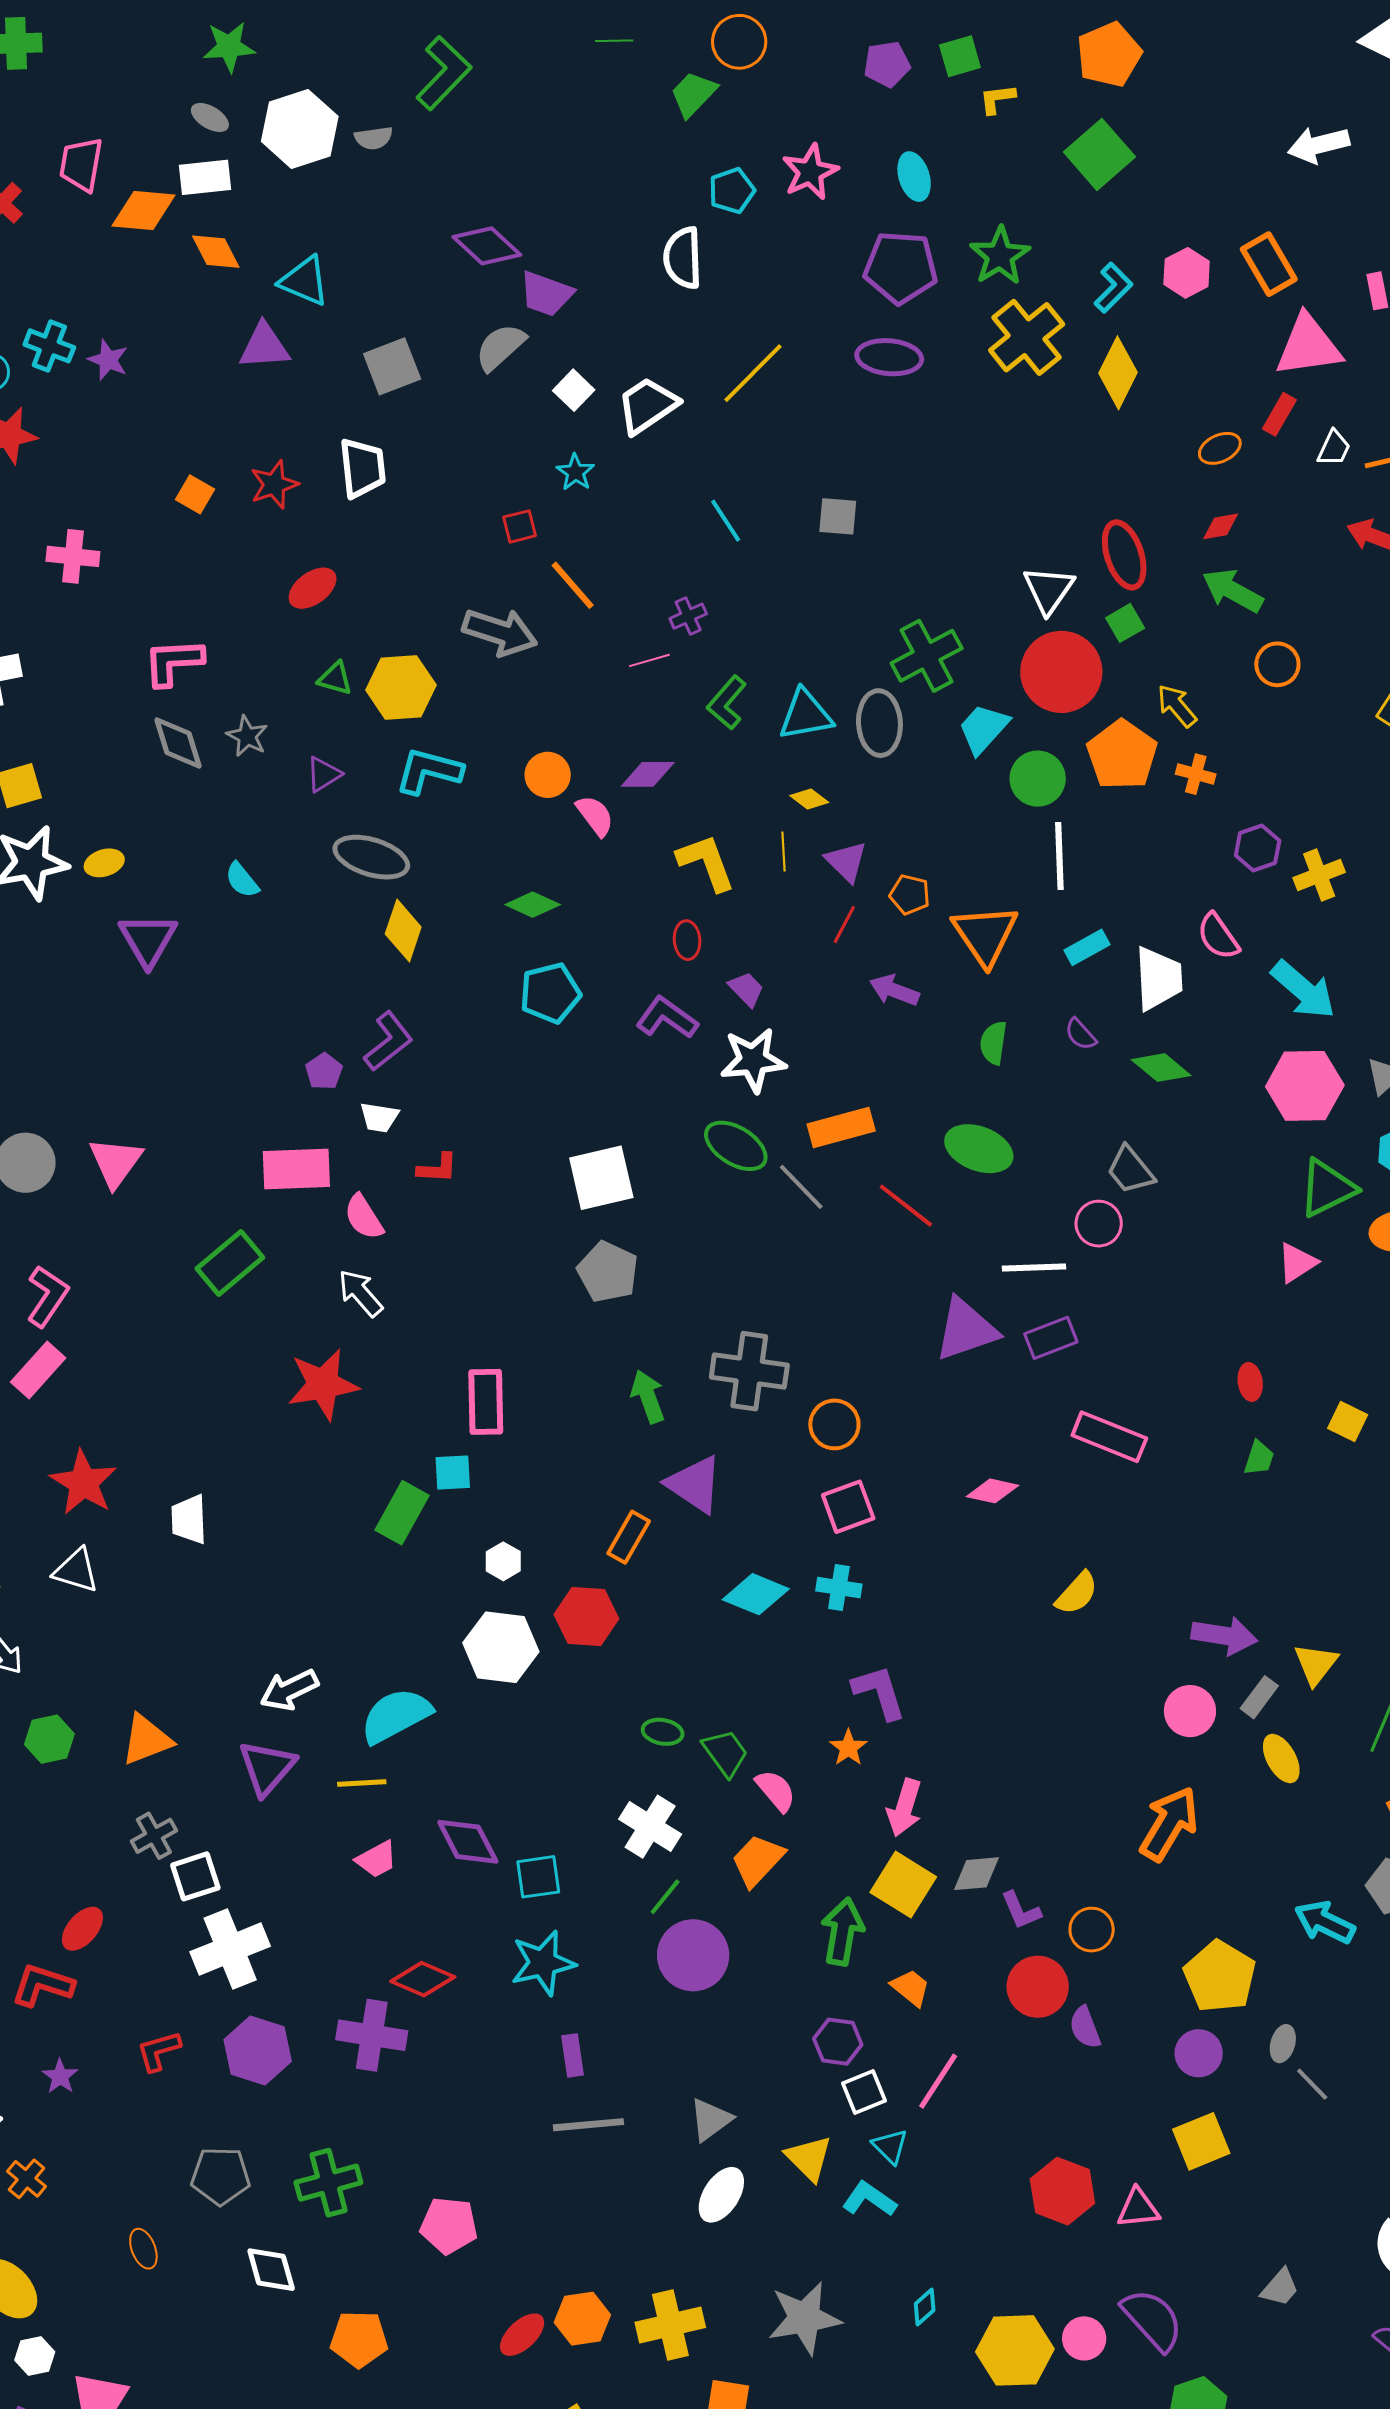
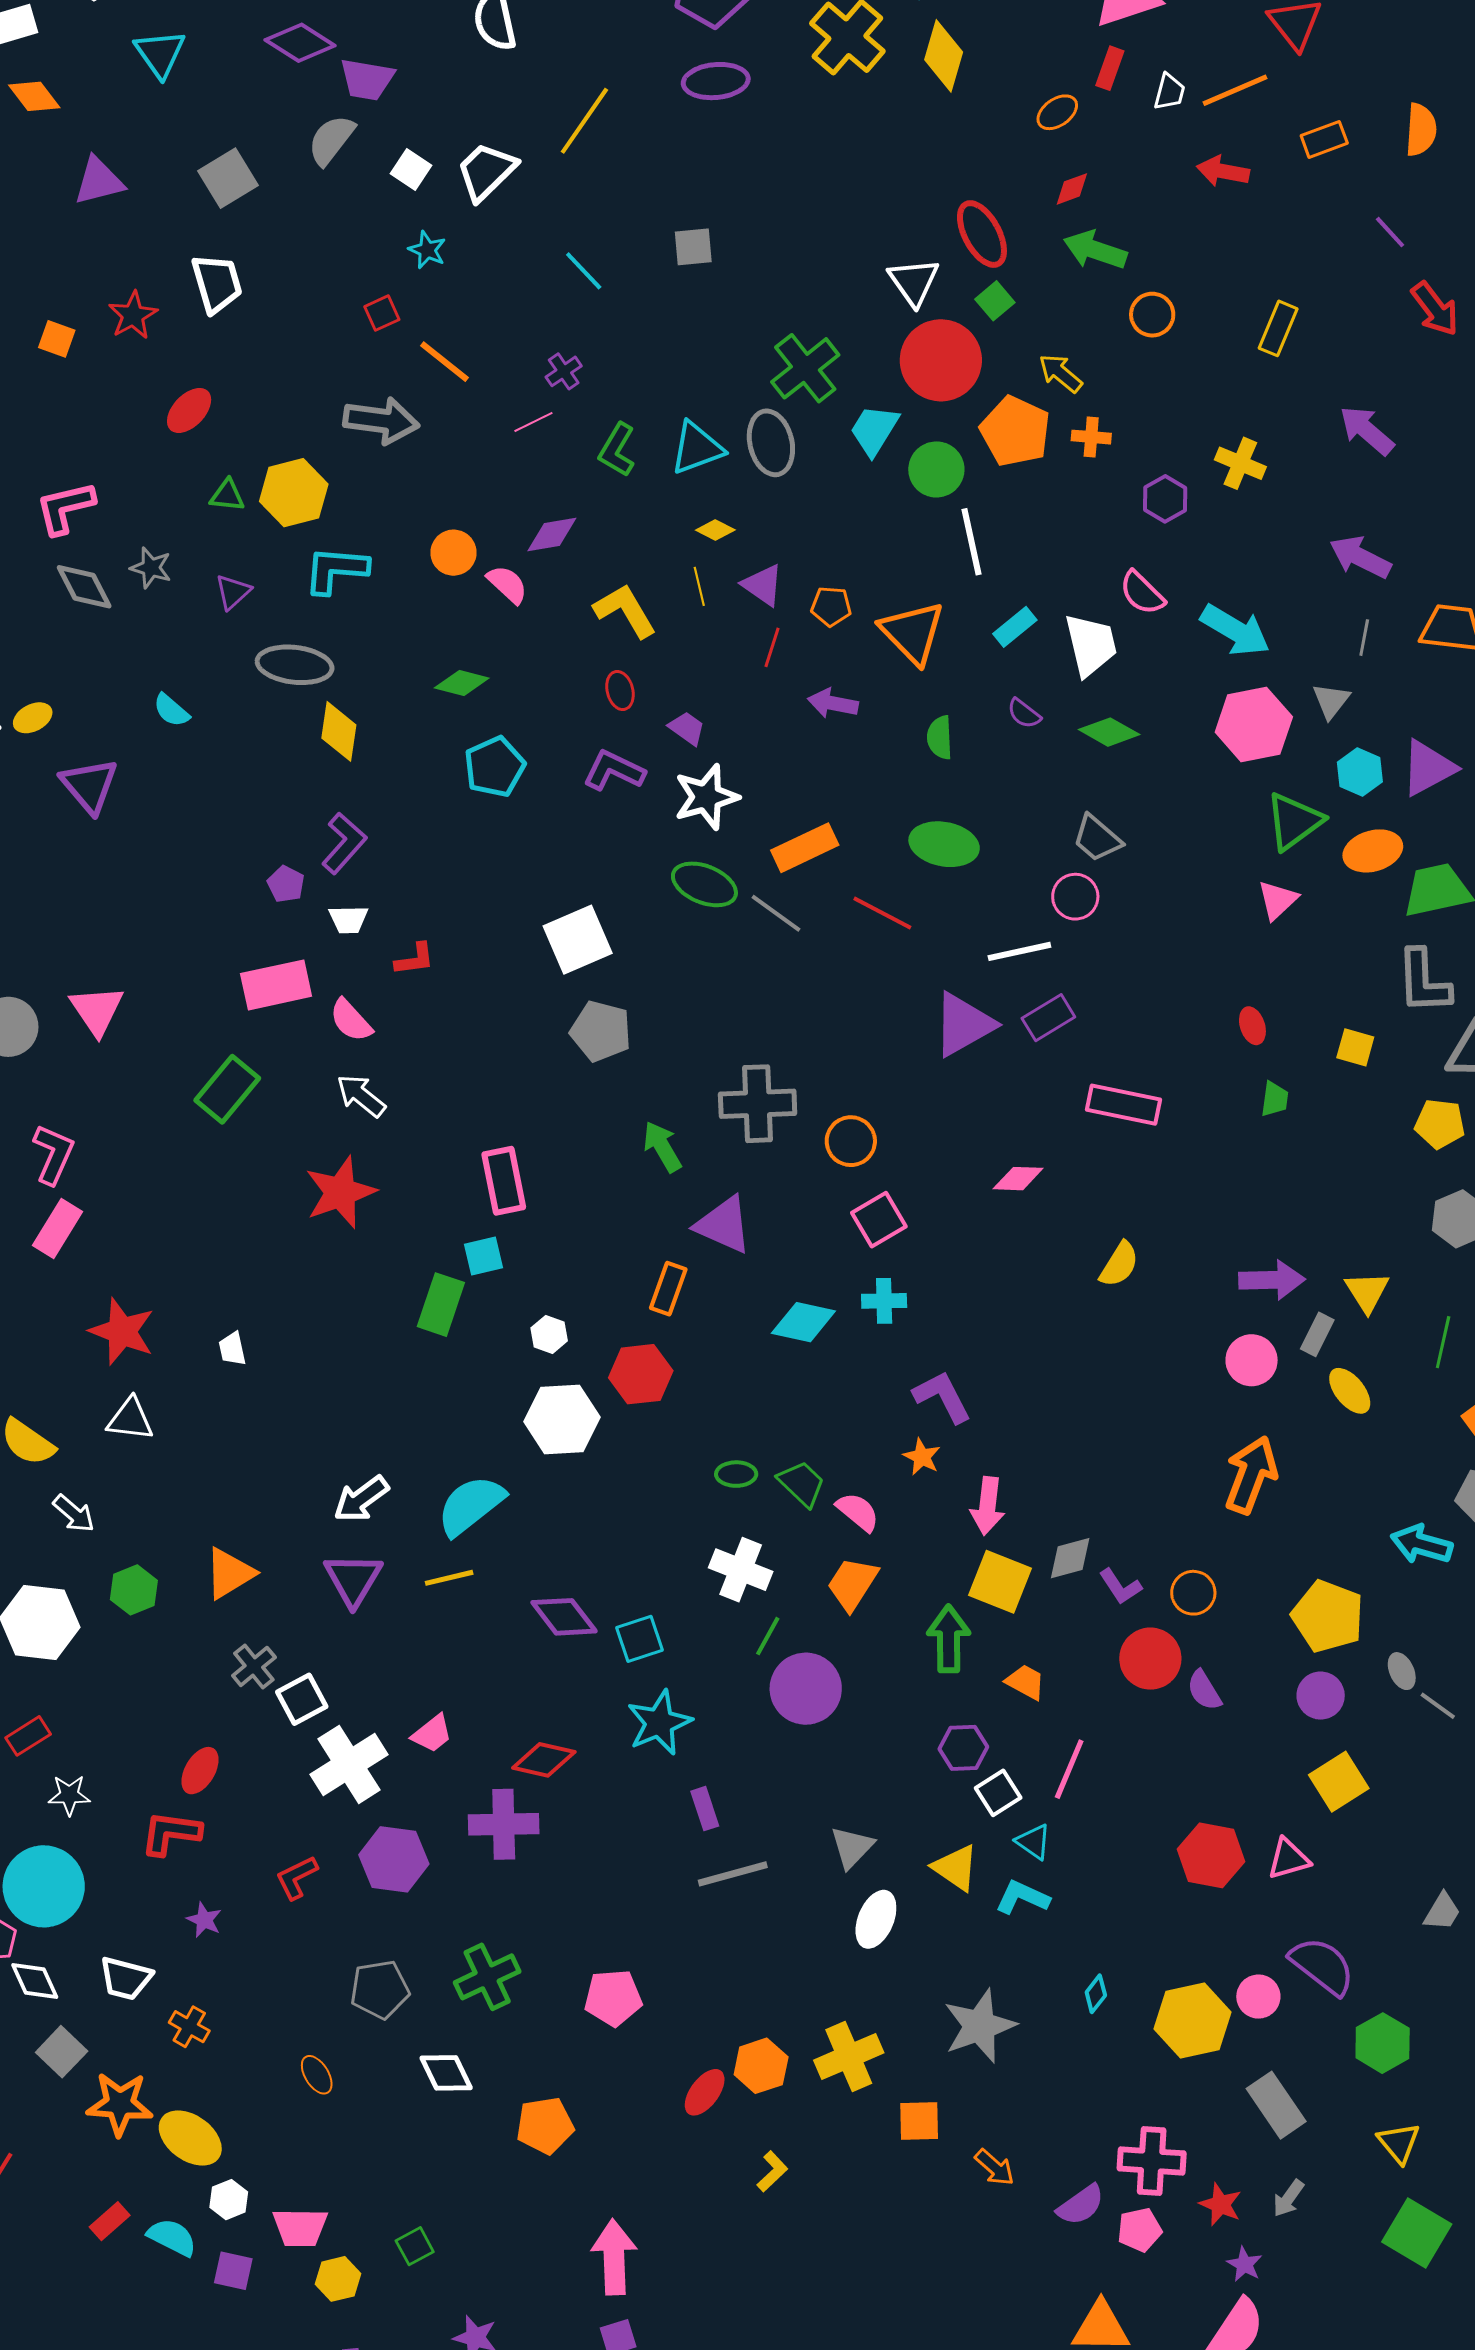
cyan triangle: (304, 281) -> (160, 53), moved, turned 42
yellow cross: (1319, 875) -> (1240, 463), moved, turned -36
white trapezoid: (189, 1519) -> (232, 1349), size x0.7
pink trapezoid: (377, 1859) -> (432, 1734), moved
gray ellipse: (1283, 2044) -> (1402, 1671), turned -30

